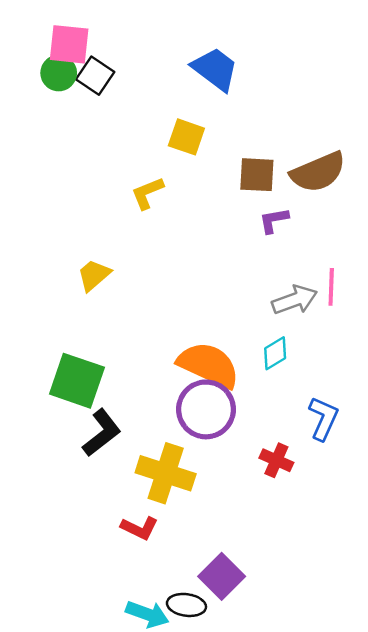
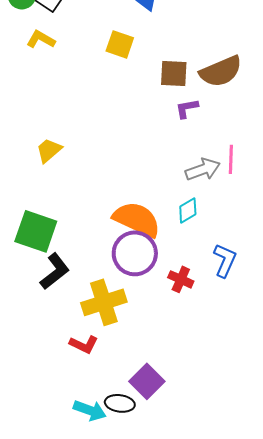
yellow L-shape: (147, 193) -> (41, 39), moved, turned 52
red cross: (276, 460) -> (181, 279), moved
yellow cross: (166, 473) -> (104, 302), turned -36

